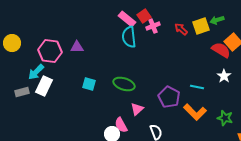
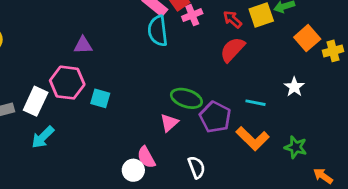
red semicircle: (221, 50) -> (232, 50), moved, turned -78
pink hexagon: (50, 51) -> (67, 83), moved
cyan arrow: (36, 72) -> (43, 137), moved
green ellipse: (124, 84) -> (186, 98), moved
pink triangle: (137, 109) -> (169, 123), moved

